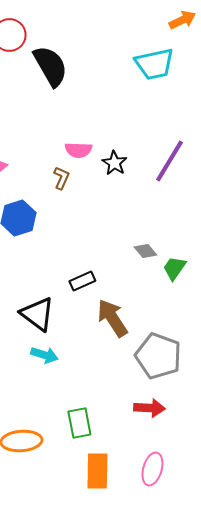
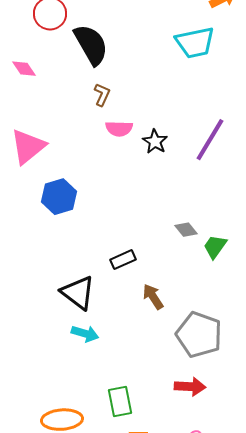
brown L-shape: (61, 178) -> (102, 95), moved
brown arrow: (112, 318) -> (153, 297), size x0.7

